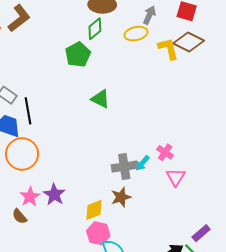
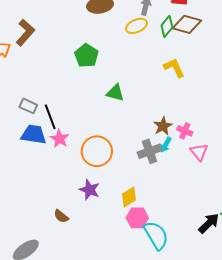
green diamond: (95, 29) -> (167, 26), moved
yellow L-shape: (168, 49) -> (174, 68), moved
orange circle: (22, 154) -> (97, 151), moved
pink star: (30, 197) -> (60, 139), moved
brown star: (121, 197) -> (163, 126), moved

